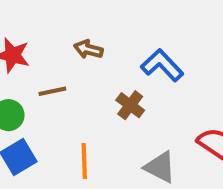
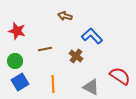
brown arrow: (88, 49) -> (65, 16), moved
brown line: (52, 91) -> (45, 49), moved

